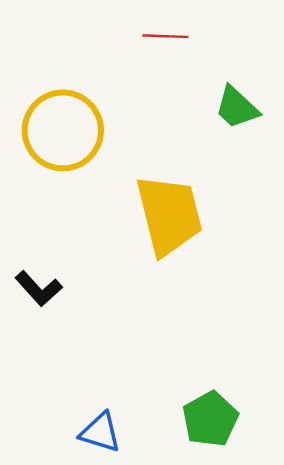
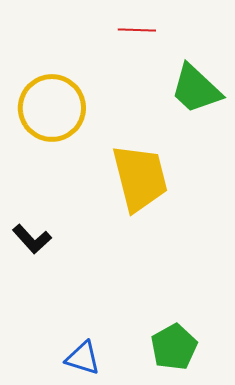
green trapezoid: (237, 107) -> (196, 89), size x1.4

